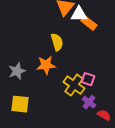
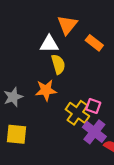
white triangle: (79, 14) -> (49, 44), moved
purple cross: (89, 102) -> (94, 132), size x1.5

